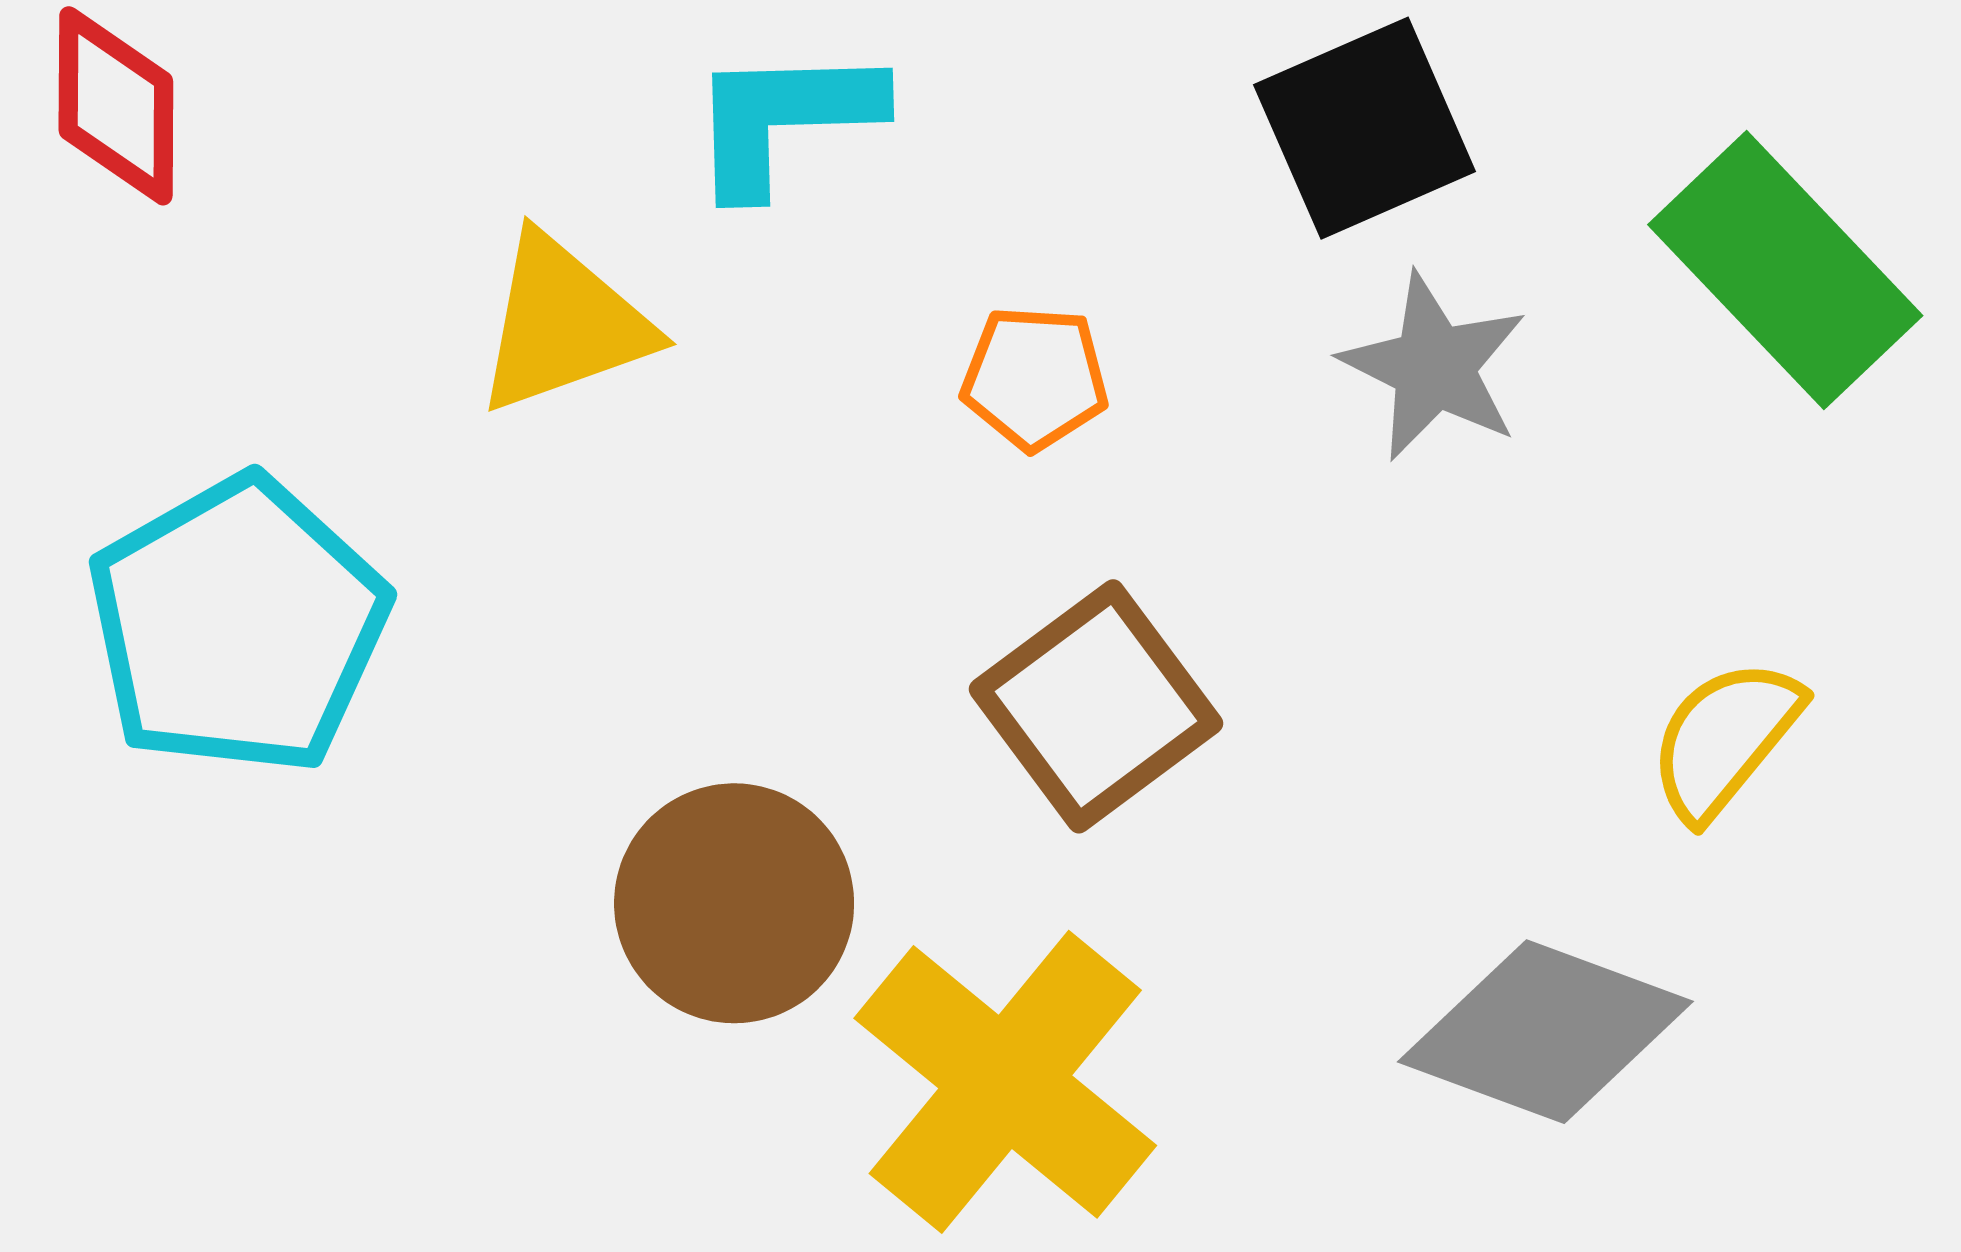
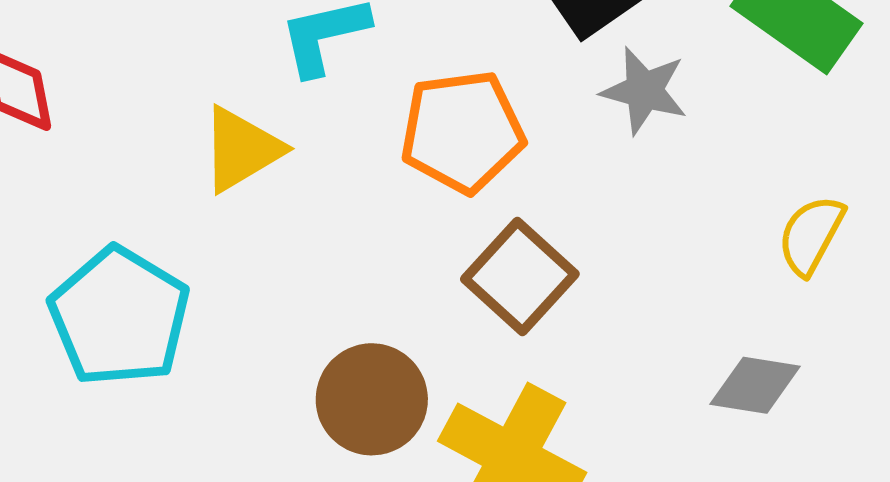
orange pentagon: (1035, 378) -> (462, 132), size x1.8
gray diamond: (1545, 1032) -> (755, 385), size x0.7

